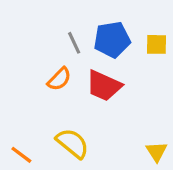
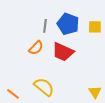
blue pentagon: (112, 40) -> (68, 24), turned 30
gray line: (74, 43) -> (45, 26), turned 32

